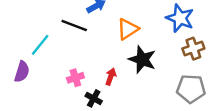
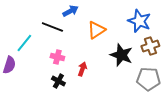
black star: (142, 60) -> (121, 55), moved
pink cross: (75, 78) -> (57, 57), moved, turned 32
black cross: (94, 98) -> (58, 81), moved

